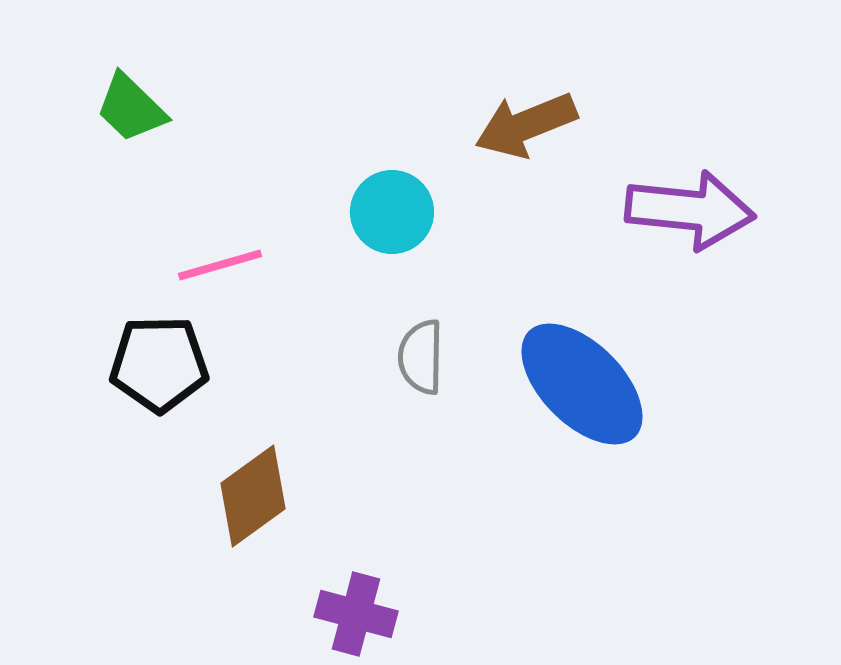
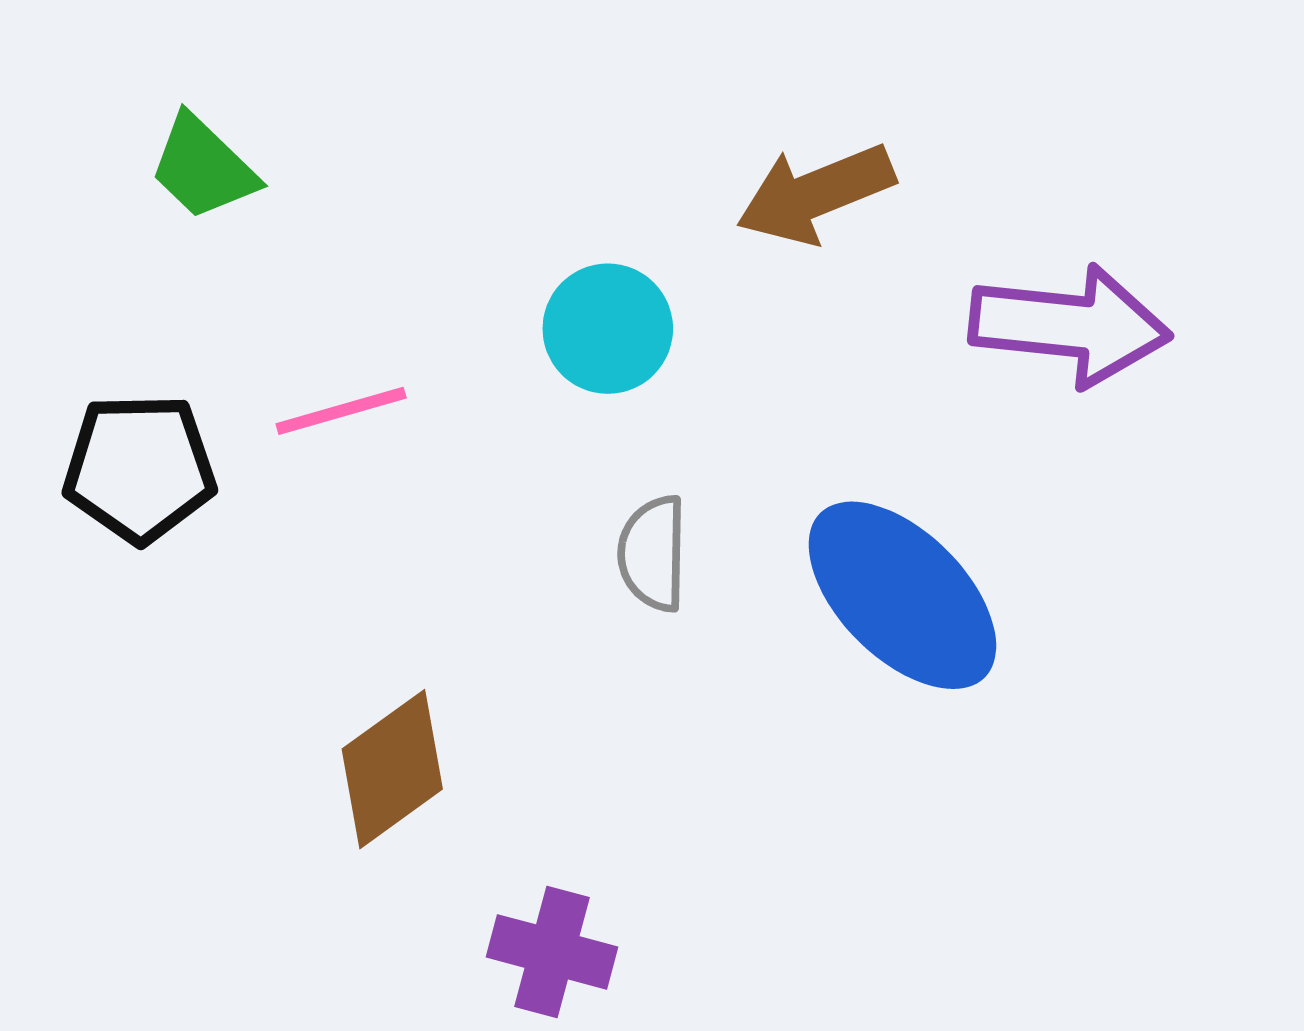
black pentagon: (159, 364) -> (140, 468), moved

